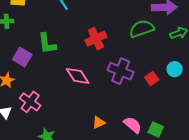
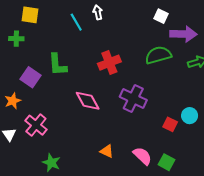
cyan circle: (175, 69) -> (190, 116), moved
red square: (152, 79) -> (170, 124), moved, turned -32
orange triangle: (99, 123) -> (107, 151), turned 48

